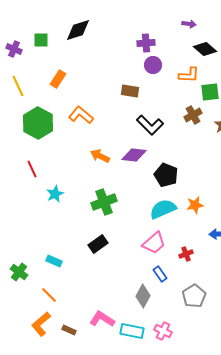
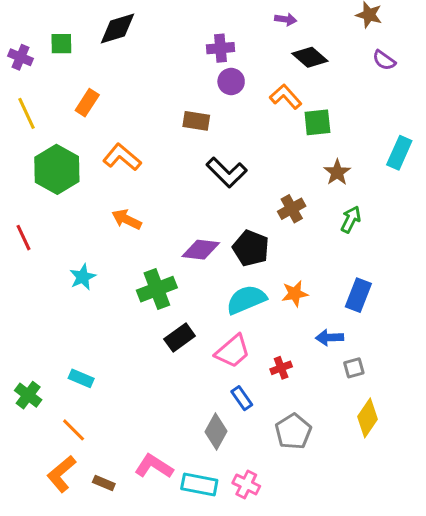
orange L-shape: (189, 75) -> (286, 97), turned -135
brown cross: (193, 115) -> (292, 209), moved
purple diamond: (134, 155) -> (201, 250), moved
orange arrow: (100, 156) -> (127, 219), moved
red line: (32, 169) -> (24, 238), moved
black rectangle: (98, 244) -> (180, 338), moved

